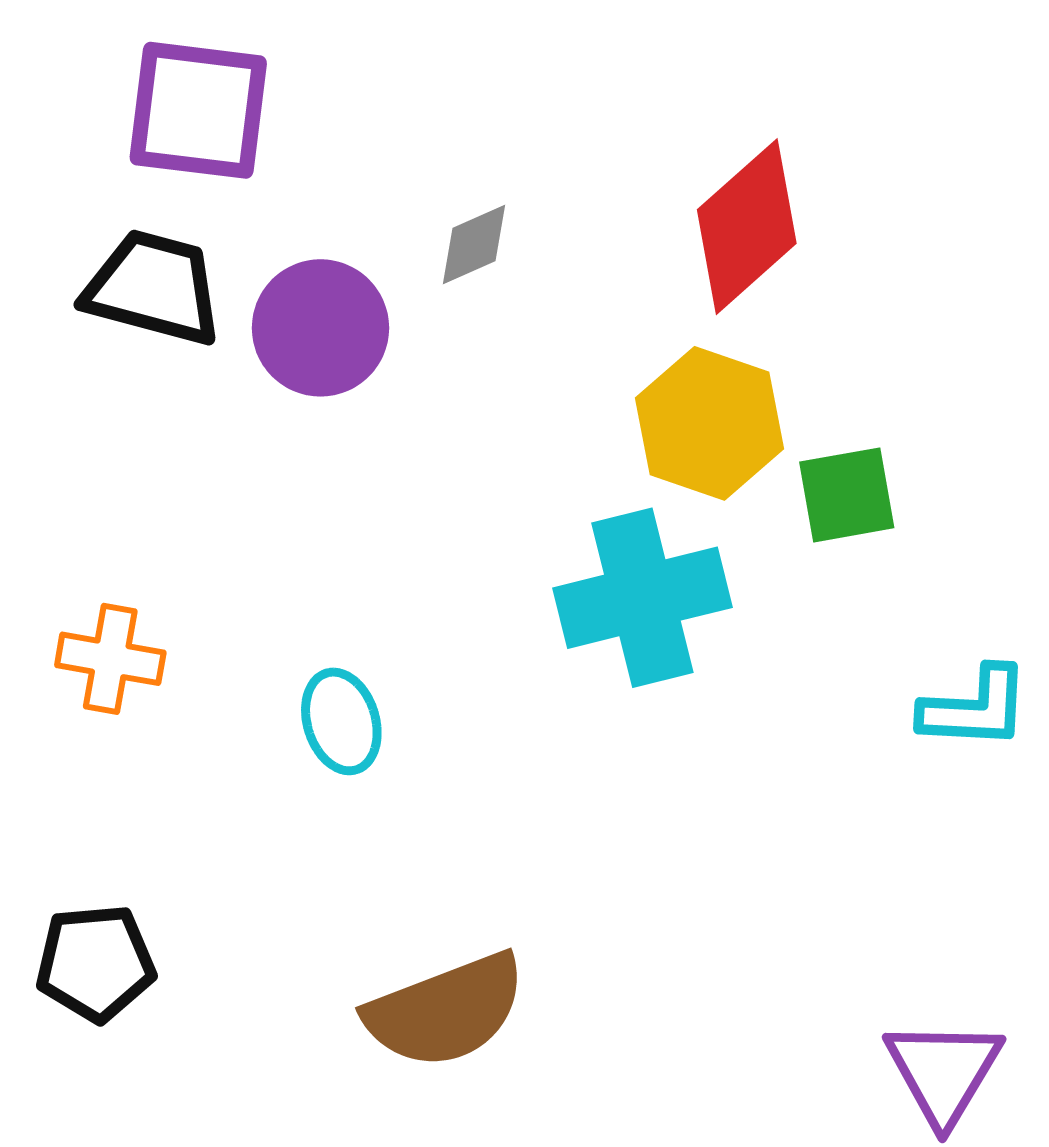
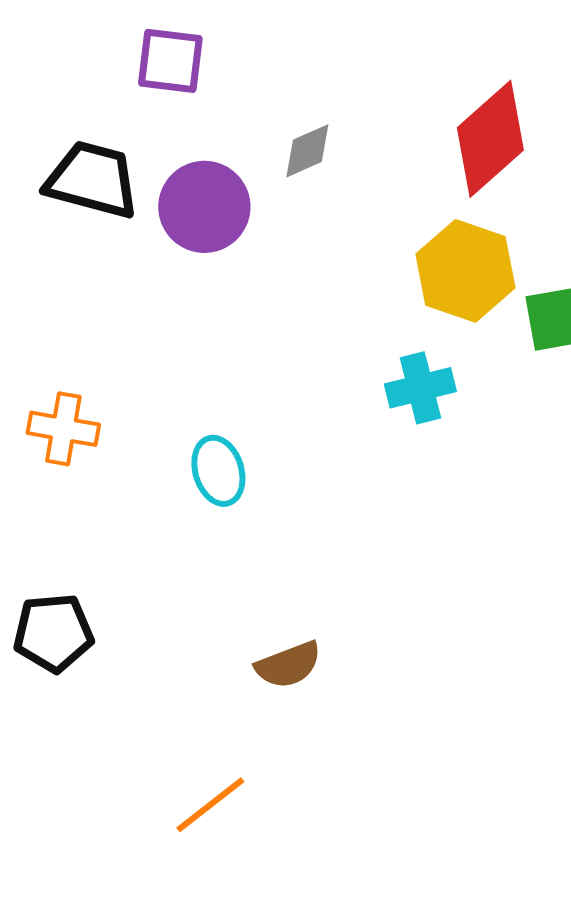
purple square: (198, 110) -> (170, 61), moved, size x0.7
cyan cross: (642, 598) -> (420, 388), size x0.6
brown semicircle: (446, 1011) -> (288, 665), size x0.6

